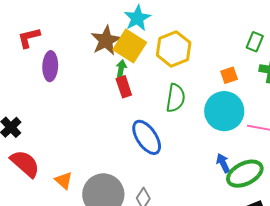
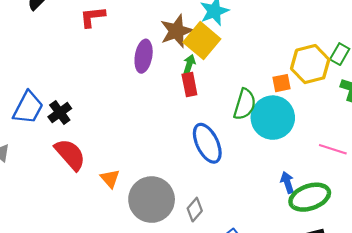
yellow hexagon: (174, 49) -> (310, 64), moved
purple ellipse: (50, 66) -> (144, 56), moved
orange square: (229, 75) -> (281, 83), moved
cyan circle: (224, 111) -> (273, 118), moved

